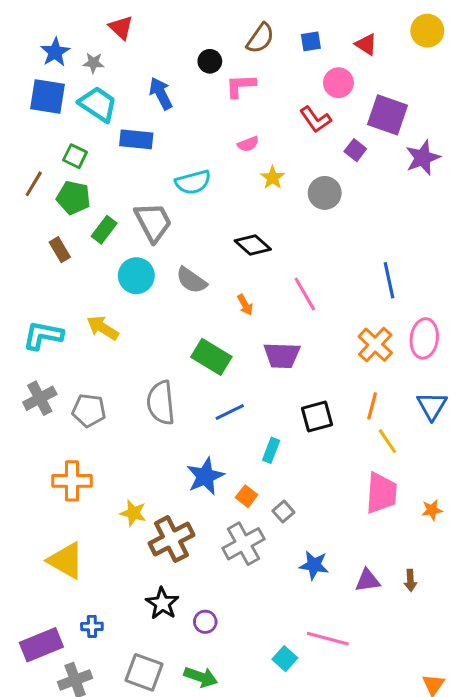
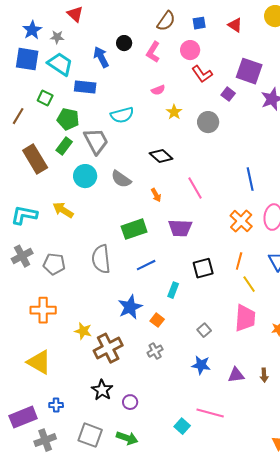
black circle: (210, 61) -> (124, 43), moved
pink circle: (338, 83) -> (190, 50), moved
pink L-shape: (240, 86) -> (153, 52), turned -55
green pentagon: (74, 198) -> (68, 119), moved
brown rectangle: (60, 250) -> (35, 159), size x1.8
green rectangle: (211, 357) -> (134, 229), turned -50
gray square: (283, 512) -> (204, 330), moved
gray cross: (244, 544) -> (155, 351), size x0.6

